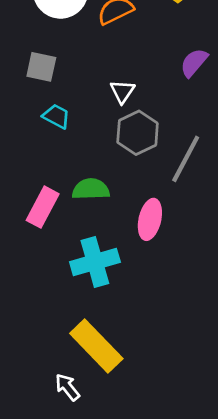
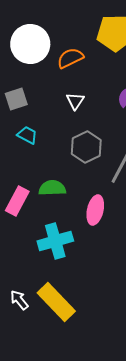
gray square: (41, 67) -> (16, 99), turned -30
white triangle: (122, 92) -> (75, 101), moved
white arrow: (67, 387) -> (19, 300), moved

